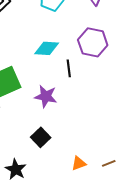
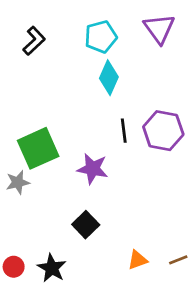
purple hexagon: (93, 42) -> (163, 131), moved
cyan diamond: (47, 48) -> (109, 78), moved, turned -70

